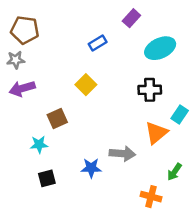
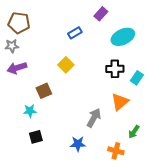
cyan rectangle: (180, 115) -> (137, 78), moved
gray arrow: (122, 154) -> (94, 118), turned -66
blue star: (91, 168) -> (78, 144), moved

